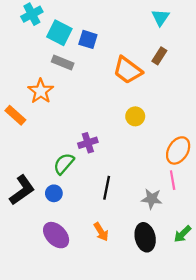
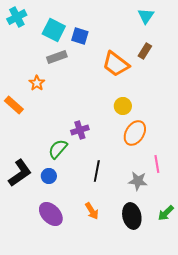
cyan cross: (32, 14) -> (17, 17), moved
gray rectangle: (63, 62) -> (57, 57), turned -42
orange star: (41, 91) -> (37, 83), size x0.7
orange ellipse: (178, 150) -> (135, 133), moved

